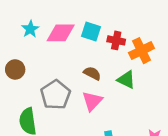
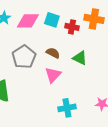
orange cross: (141, 51) -> (94, 19), moved, turned 36
gray pentagon: (56, 95) -> (24, 57), moved

